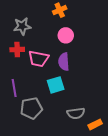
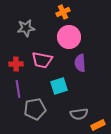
pink circle: (66, 35) -> (69, 37), size x1.5
red cross: (17, 50) -> (16, 64), moved
purple semicircle: (64, 62) -> (80, 63), moved

